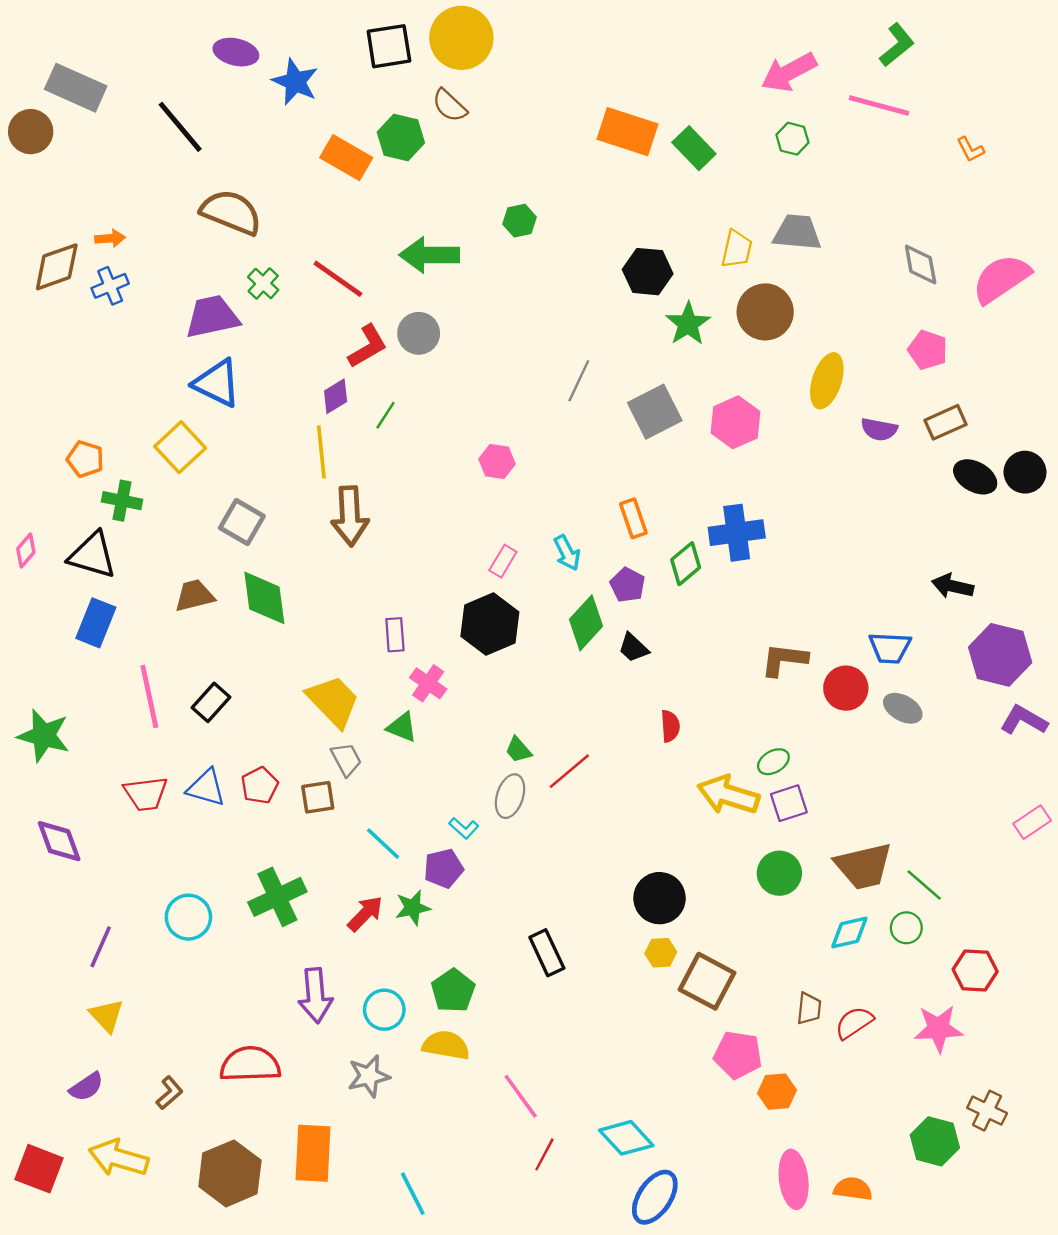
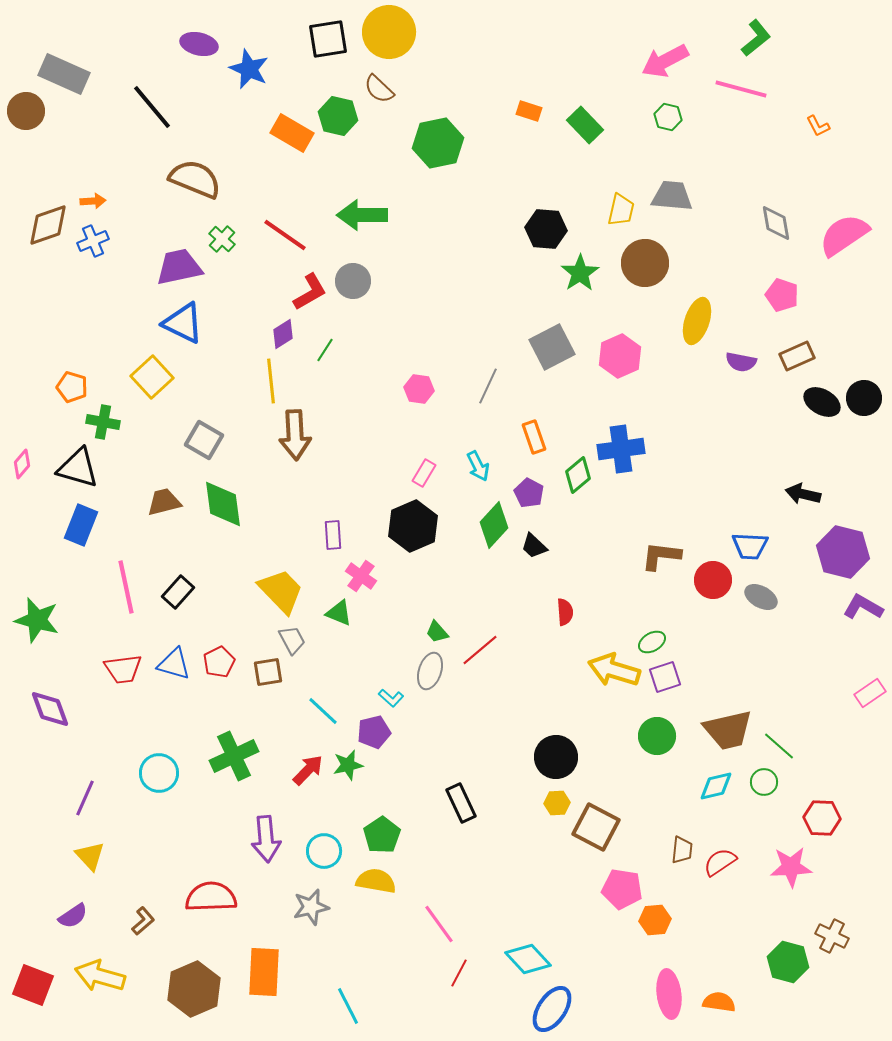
orange rectangle: (627, 132) -> (529, 111), size x0.5
green hexagon: (520, 221) -> (438, 143), moved, size x1.8
gray line: (579, 381) -> (488, 386), moved

